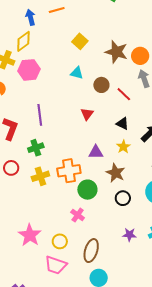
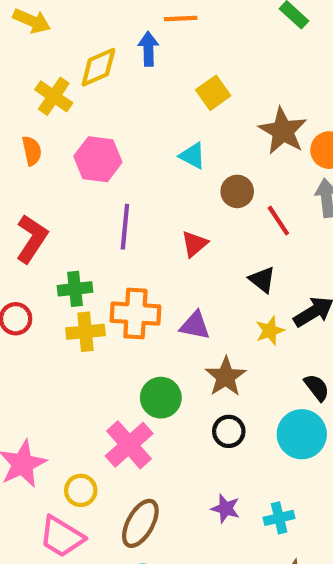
blue arrow: (30, 17) -> (148, 49), moved
pink hexagon: (29, 70) -> (98, 159), moved
purple line: (40, 115) -> (125, 227), moved
yellow star: (123, 147) -> (270, 331), moved
orange cross: (69, 171) -> (135, 314), moved
yellow cross: (40, 176) -> (86, 332), moved
pink cross: (78, 215) -> (129, 445), size x1.6

